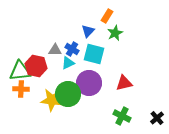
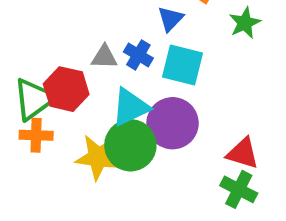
green star: (115, 33) -> (245, 23), moved
cyan triangle: (68, 63) -> (130, 107), moved, size x1.5
green triangle: (20, 71) -> (34, 99), turned -30
red triangle: (124, 83) -> (243, 153), moved, turned 30

